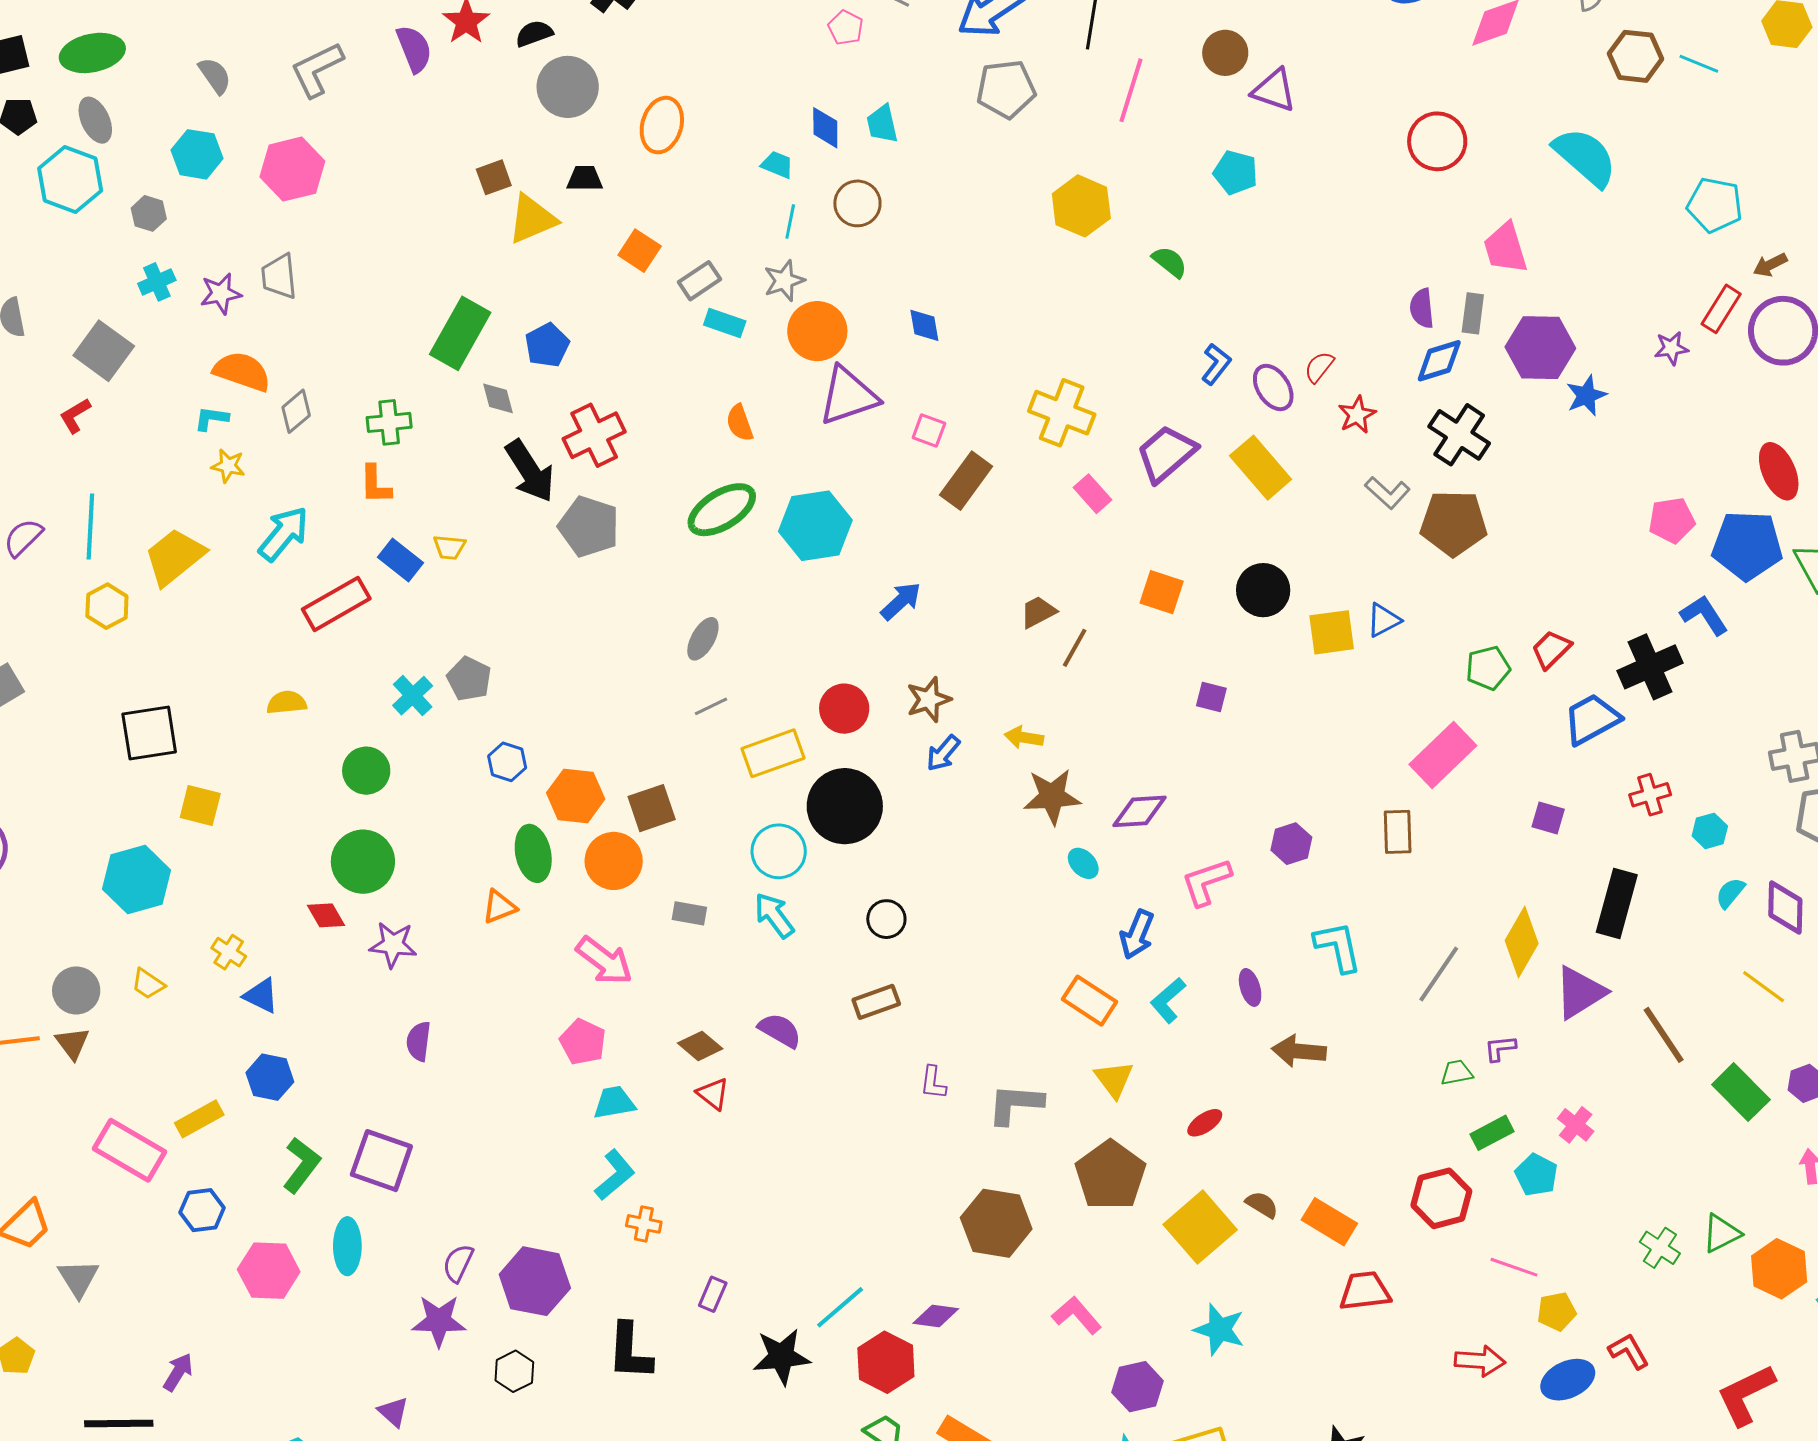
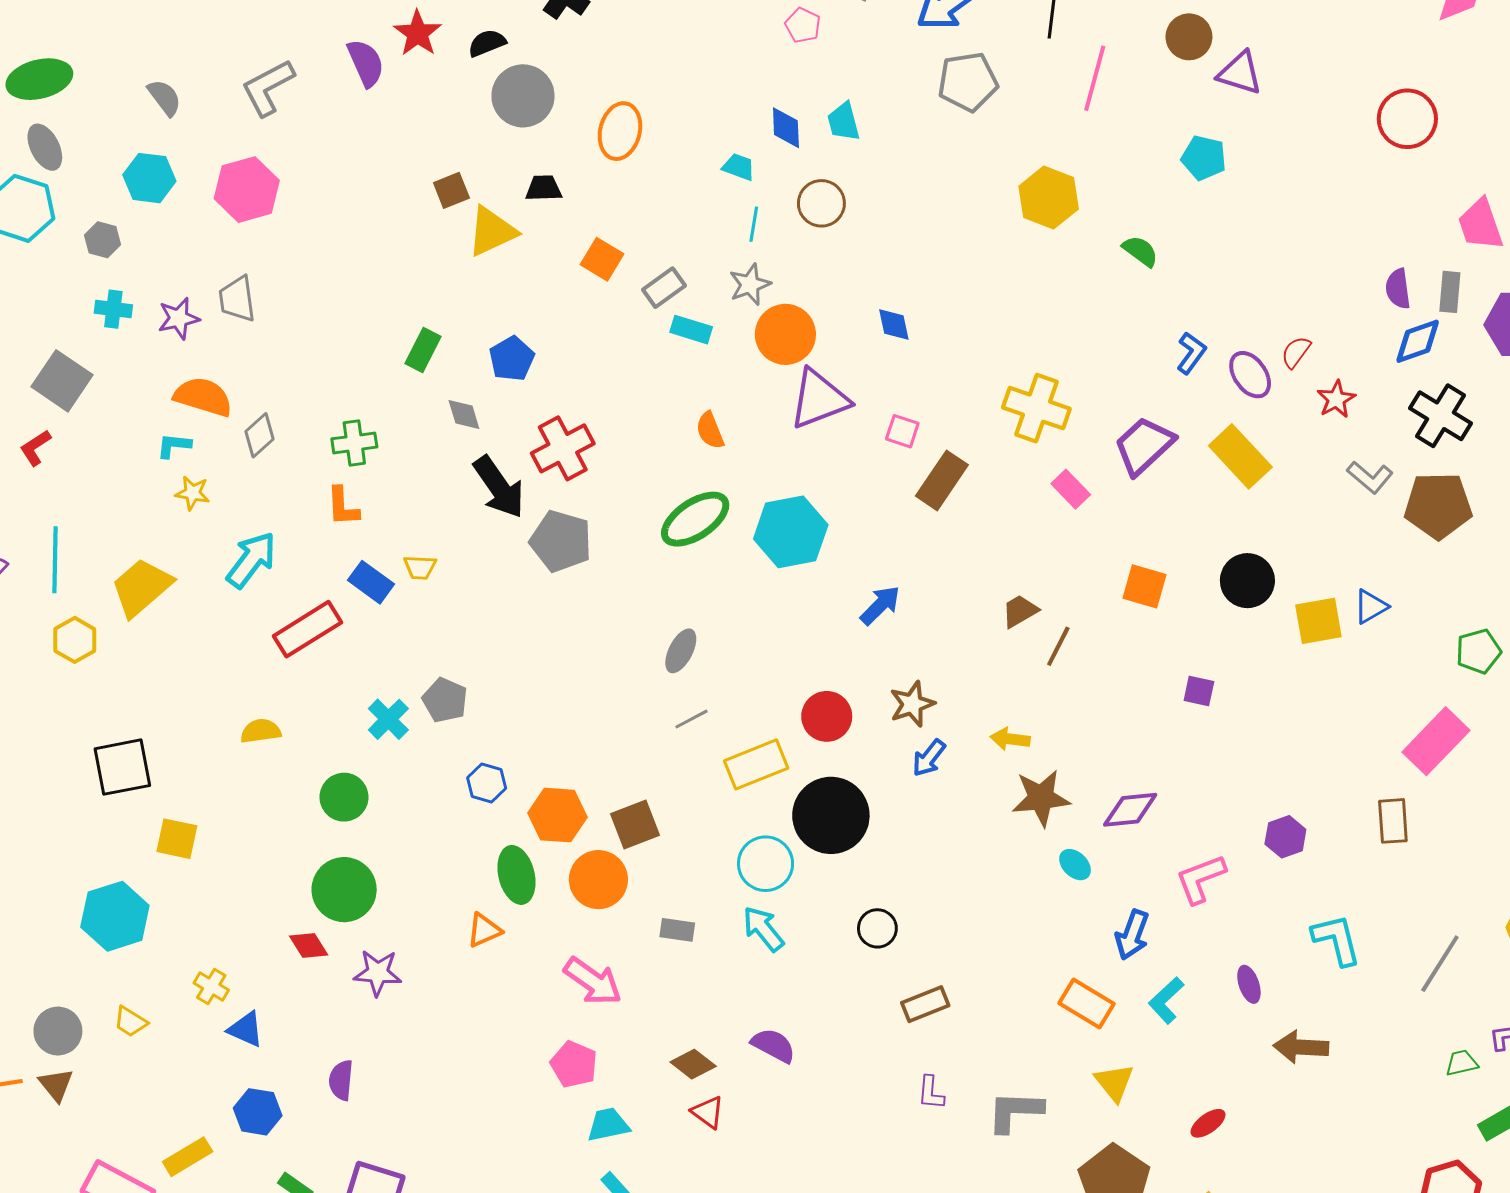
cyan cross: (157, 282) -> (113, 309), turned 33
green rectangle: (460, 333) -> (423, 350), size x0.6
brown rectangle: (876, 1002) -> (925, 1004), moved
purple semicircle: (419, 1041) -> (341, 1080), moved

